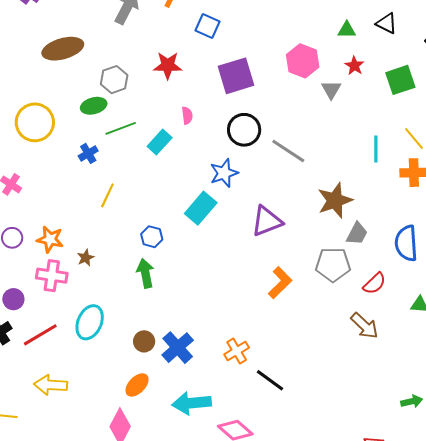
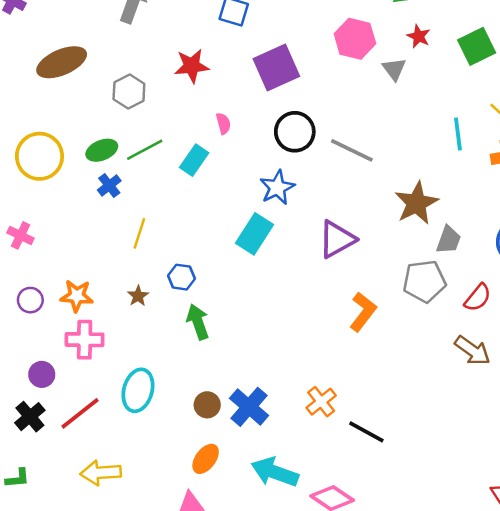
green ellipse: (94, 106) -> (102, 150), moved
blue hexagon: (152, 237) -> (181, 277), moved
brown star: (86, 258) -> (138, 296), moved
cyan arrow: (192, 403) -> (275, 472), turned 33

